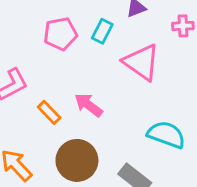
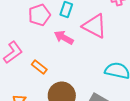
pink arrow: (88, 105) -> (64, 38), moved

